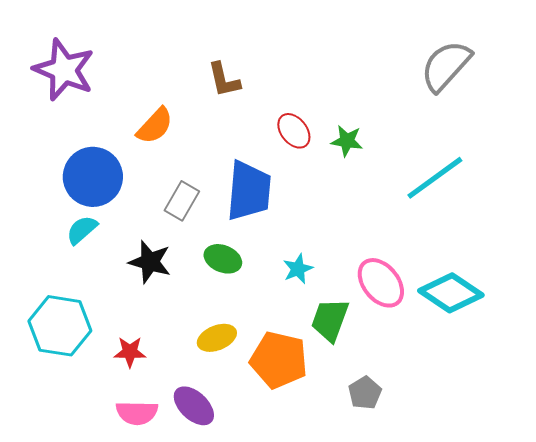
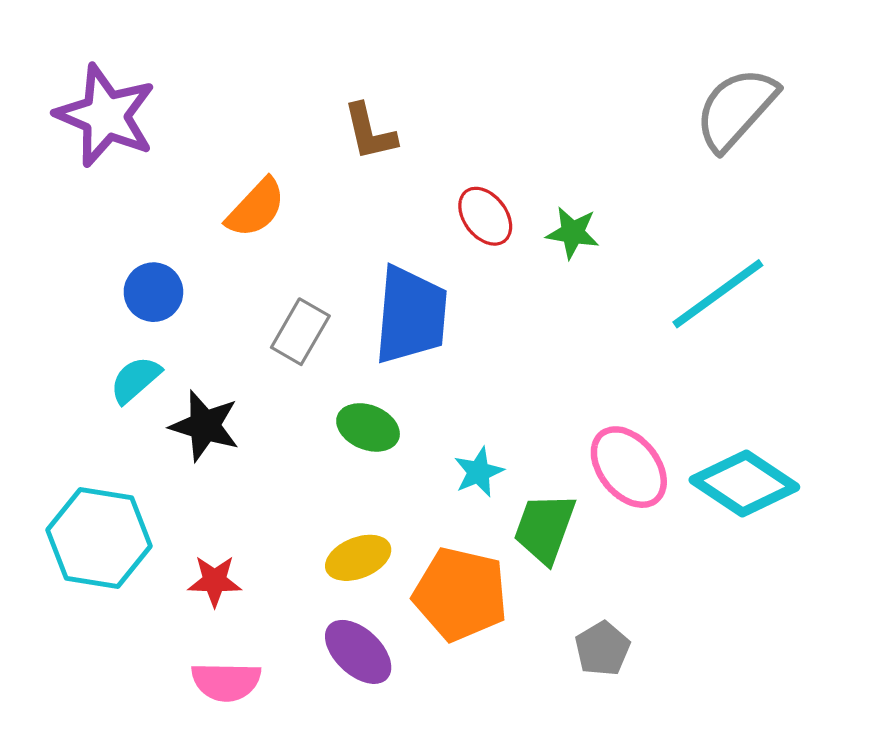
blue circle: (93, 177) -> (153, 292), size x0.6
black star: (150, 262) -> (205, 426), moved
cyan star: (298, 269) -> (479, 472), moved
purple ellipse: (194, 406) -> (358, 652), moved

